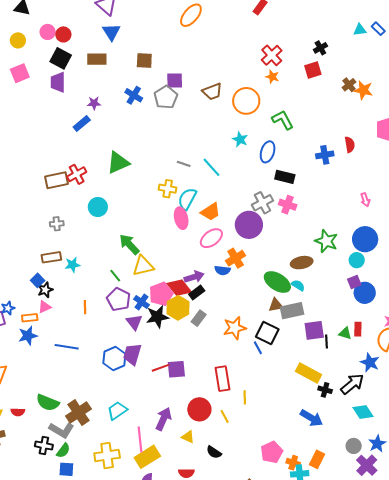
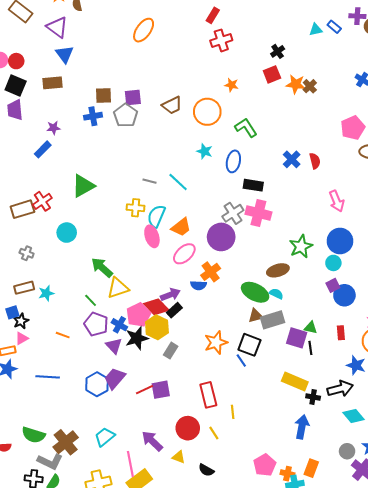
red cross: (272, 55) -> (221, 40), moved, turned 30
brown square: (144, 60) -> (103, 96), moved
orange star: (363, 90) -> (296, 84), moved
blue cross: (134, 95) -> (93, 116), turned -36
red semicircle: (350, 145) -> (315, 161), moved
blue cross: (325, 155) -> (292, 159), turned -30
pink arrow: (365, 200) -> (337, 201), size x1.5
pink cross: (288, 205) -> (258, 213), size x1.4
gray cross: (57, 224) -> (27, 253), turned 32
green star: (326, 241) -> (301, 246), turned 30
blue square: (38, 280) -> (12, 312), turned 32
orange line: (85, 307) -> (63, 335), turned -64
gray rectangle: (199, 318) -> (171, 351), moved
purple square: (314, 330) -> (297, 338), turned 30
green triangle: (345, 333) -> (311, 328), moved
purple trapezoid: (132, 354) -> (115, 378), turned 30
black arrow: (352, 384) -> (340, 389), turned 30
blue arrow: (311, 418) -> (302, 427), turned -105
purple arrow: (163, 419) -> (152, 441), turned -65

